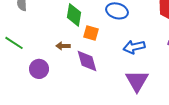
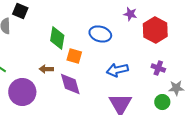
purple circle: (39, 69) -> (22, 92), size x1.4

